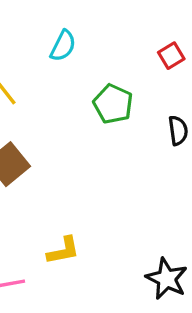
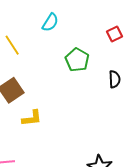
yellow L-shape: (63, 251) -> (32, 118), moved

